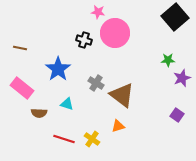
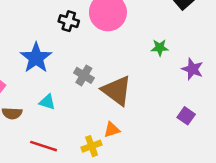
green star: (168, 60) -> (160, 48), moved
purple star: (182, 78) -> (192, 69), turned -30
yellow cross: (92, 139) -> (92, 146), moved, turned 35

